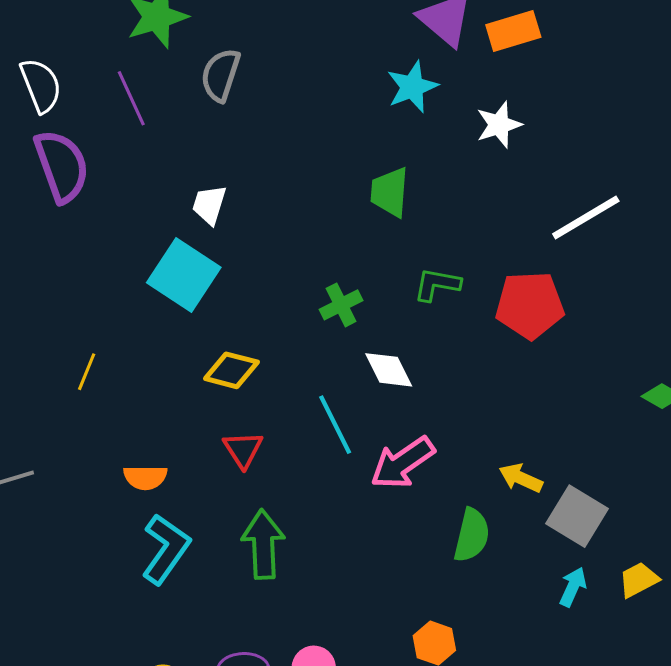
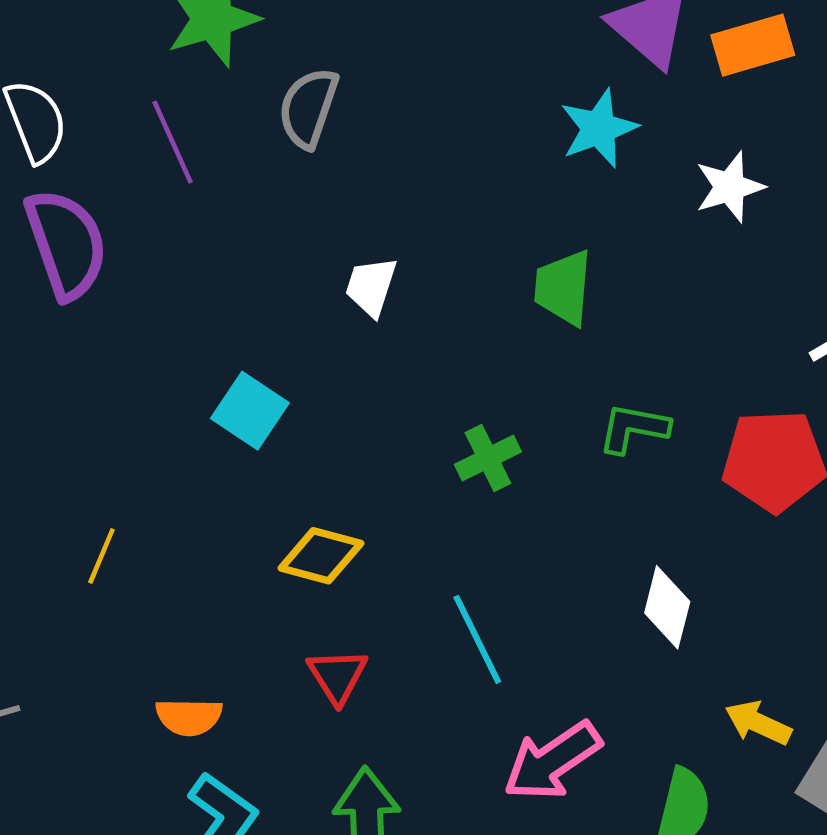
white trapezoid: (209, 205) -> (371, 287), moved
cyan square: (184, 275) -> (250, 411), size x0.7
white diamond: (389, 370) -> (667, 607), moved, turned 40
pink arrow: (403, 463) -> (552, 761), moved

